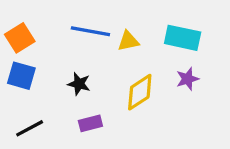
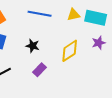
yellow triangle: (128, 41) -> (74, 15), moved
purple rectangle: (90, 123) -> (40, 70), turned -32

